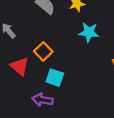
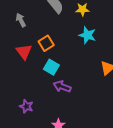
purple arrow: (43, 100) -> (62, 87), moved

